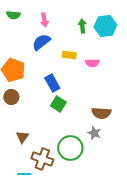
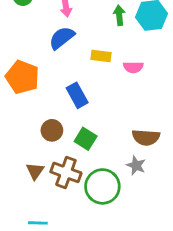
brown circle: (11, 97) -> (52, 130), moved
green square: (58, 104) -> (86, 139), moved
brown cross: (42, 159) -> (66, 172), moved

